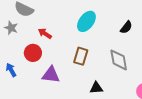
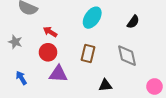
gray star: (11, 28) -> (15, 42), moved
red circle: (33, 53) -> (48, 52), moved
blue arrow: (11, 70) -> (21, 78), moved

